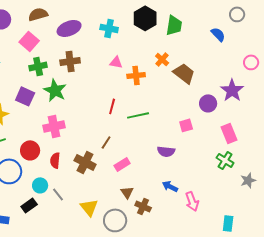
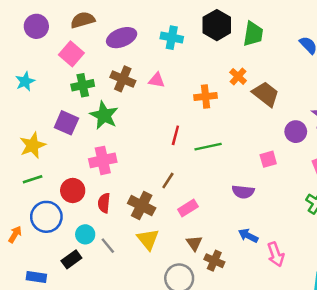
brown cross: (70, 61) -> (123, 79), turned 30
pink triangle: (116, 62) -> (157, 80), moved
yellow triangle: (89, 207) -> (148, 239), moved

